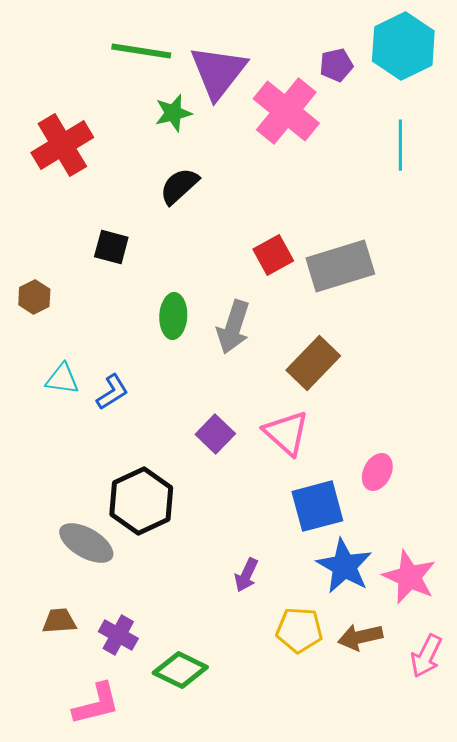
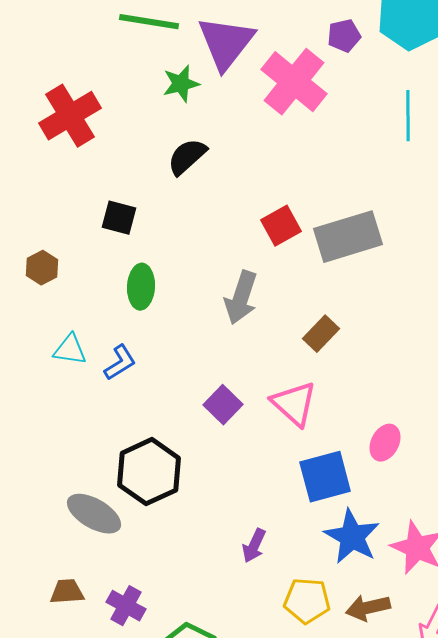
green ellipse: (173, 316) -> (141, 287), moved
brown rectangle: (313, 363) -> (321, 334), size x0.7

